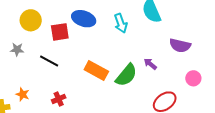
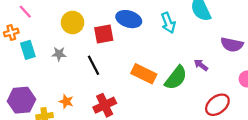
black line: (49, 61) -> (93, 65), turned 36
red cross: (59, 99) -> (105, 105), size x1.5

